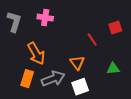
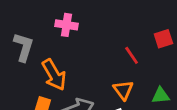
gray L-shape: (14, 22) -> (24, 47), moved
orange triangle: (77, 63) -> (123, 90), moved

